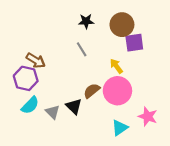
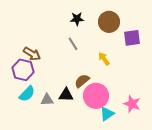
purple square: (134, 43) -> (132, 38), moved
pink circle: (117, 91) -> (96, 96), moved
black triangle: (74, 106) -> (66, 95), turned -42
gray triangle: (53, 112) -> (47, 100), turned -48

